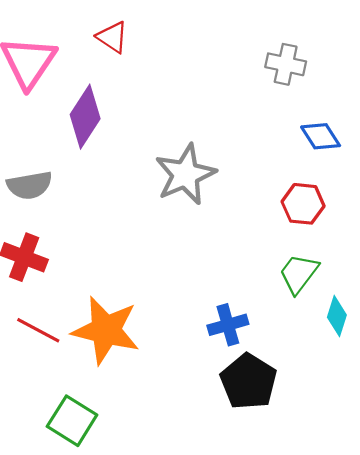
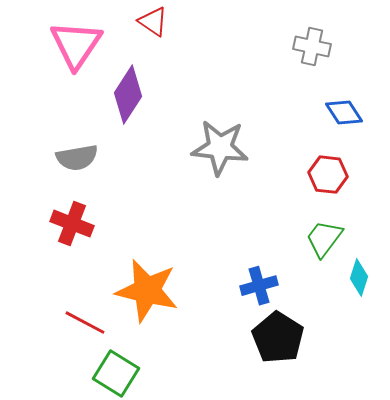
gray star: (185, 174) -> (220, 148), turned 30
red line: (38, 330) -> (85, 323), moved

